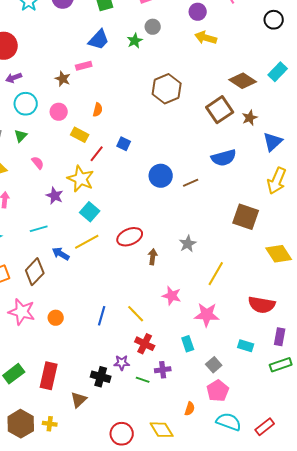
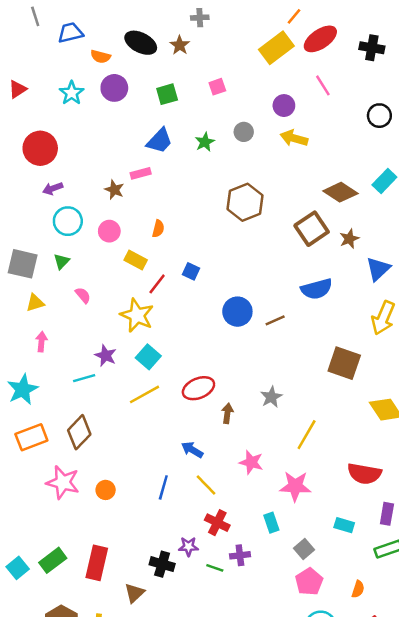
gray circle: (153, 27) -> (244, 132), moved
purple star: (55, 196) -> (106, 356), moved
blue arrow: (61, 254) -> (192, 450), moved
orange semicircle: (190, 409) -> (358, 589), moved

